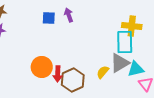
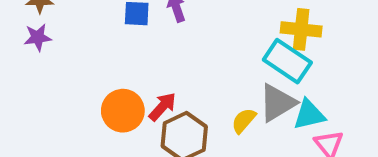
cyan rectangle: (125, 42) -> (287, 61), turned -55
red arrow: (58, 74) -> (162, 107), moved, turned -140

